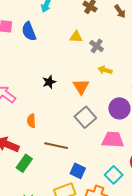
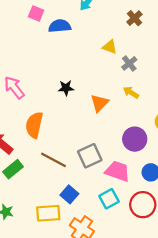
blue semicircle: (29, 31) -> (60, 26), turned 90
gray square: (85, 117) -> (90, 156), moved
orange semicircle: (31, 121) -> (34, 125), size x1.6
cyan square: (114, 175) -> (109, 199), moved

